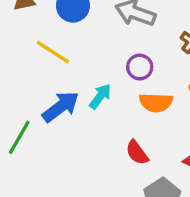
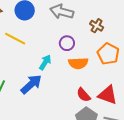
blue arrow: (61, 107) -> (31, 84), moved
red semicircle: (137, 153) -> (84, 95), moved

